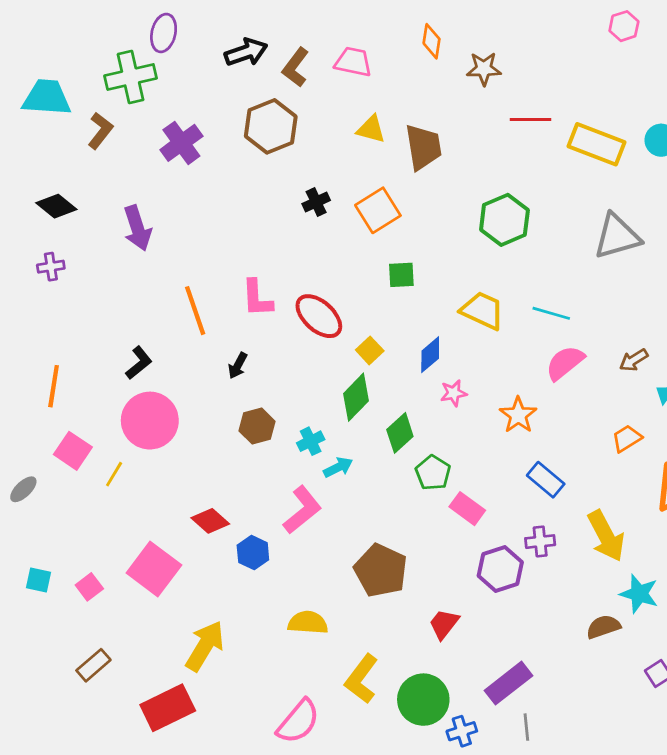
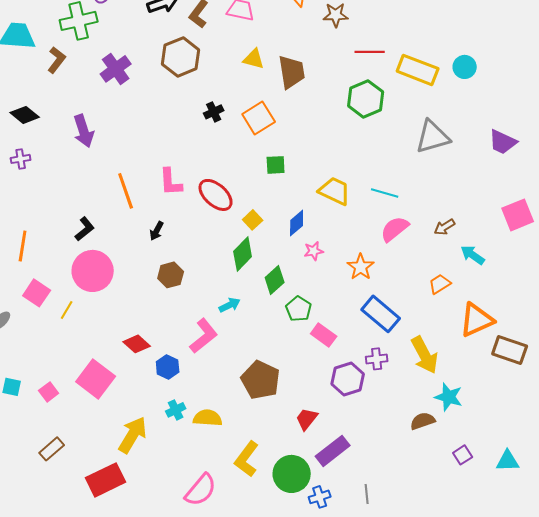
green hexagon: (504, 220) -> (366, 99), moved
cyan cross: (311, 441) -> (176, 410), moved
blue rectangle: (546, 480) -> (381, 314), size x1.4
purple rectangle: (509, 683) -> (333, 451), moved

